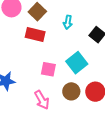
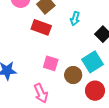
cyan square: (77, 63) -> (92, 62), moved
brown circle: (71, 91) -> (73, 75), moved

